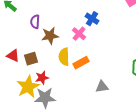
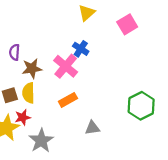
pink cross: (79, 34) -> (66, 66), size x1.5
yellow semicircle: (64, 57) -> (28, 93), moved
gray star: (45, 98) -> (41, 141), moved, turned -30

